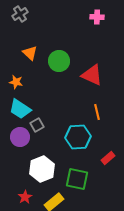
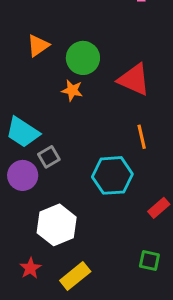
orange triangle: (30, 53) -> (38, 46), turned 42
orange star: (16, 82) -> (72, 90), moved
green square: (77, 179) -> (149, 260), moved, size x0.6

